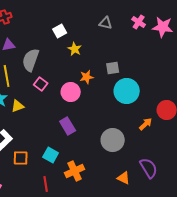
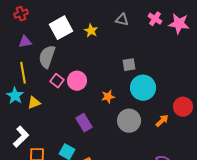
white square: (60, 31) -> (61, 28), moved, size x1.6
yellow star: (75, 49) -> (91, 31), moved
orange star: (87, 77) -> (108, 97), moved
pink circle: (71, 92) -> (77, 81), moved
gray circle: (113, 140) -> (129, 121), moved

